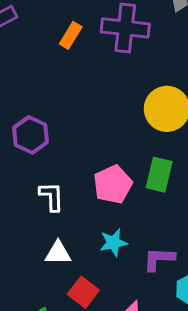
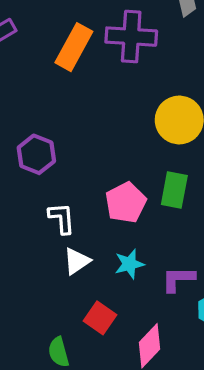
orange rectangle: (71, 35) -> (74, 47), size x1.6
white triangle: (58, 253) -> (77, 261), moved, turned -32

